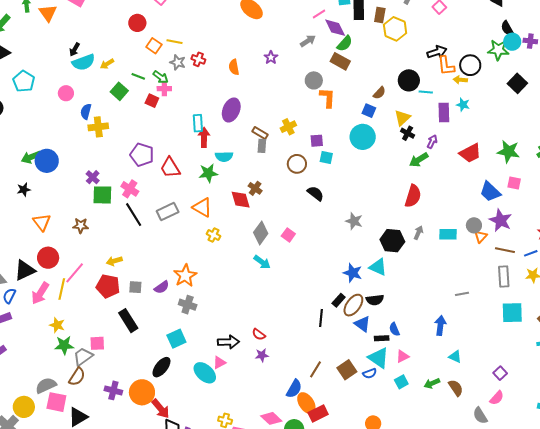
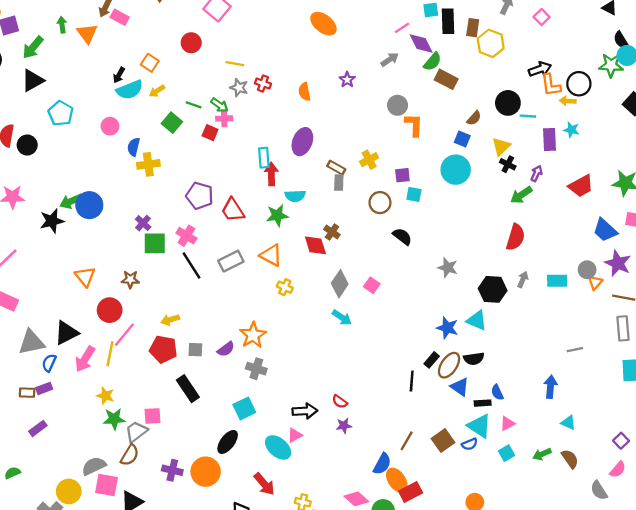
orange square: (154, 46) -> (150, 63), moved
brown rectangle: (340, 61) -> (446, 79), moved
black star: (24, 190) -> (52, 221), moved, size x1.5
red circle: (48, 258) -> (110, 310), moved
red arrow: (161, 409) -> (264, 484), moved

